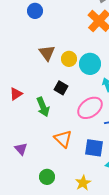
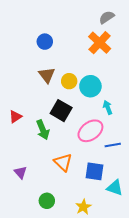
blue circle: (35, 11) -> (45, 42), moved
black square: (61, 88) -> (61, 111), size x1.5

